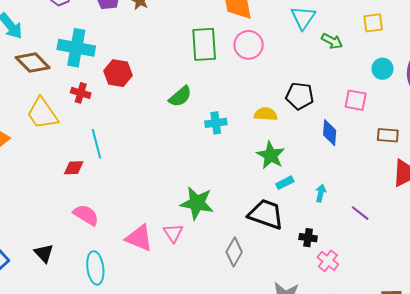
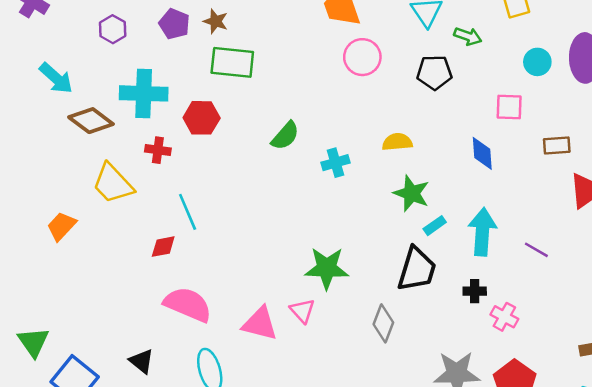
green rectangle: (204, 44) -> (232, 62), moved, turned -72
black pentagon: (300, 96) -> (434, 72), moved
cyan arrow: (321, 193) -> (482, 232), size x2.0
black trapezoid: (266, 214) -> (417, 269), turned 96
pink semicircle: (86, 215) -> (188, 304), size x1.4

